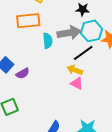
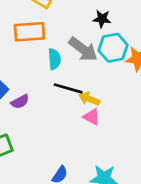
gray arrow: (69, 33) -> (83, 49), turned 45
black line: (83, 53) -> (68, 88), moved, turned 50

